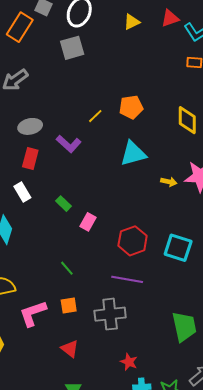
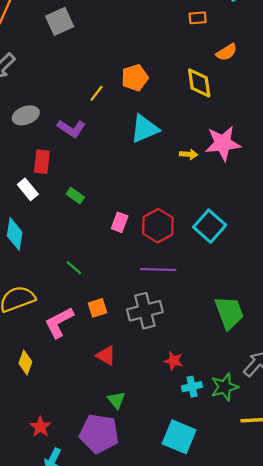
red rectangle: (30, 159) -> (42, 162), moved
pink rectangle: (88, 222) -> (120, 222), moved
cyan square: (178, 248) -> (210, 226), turned 32
green line: (67, 268) -> (74, 268), moved

